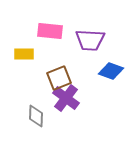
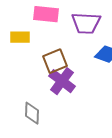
gray diamond: (36, 116) -> (32, 113), moved

